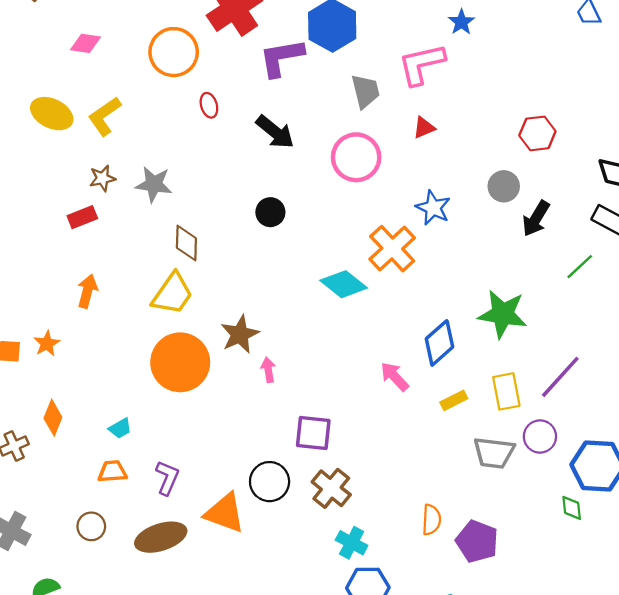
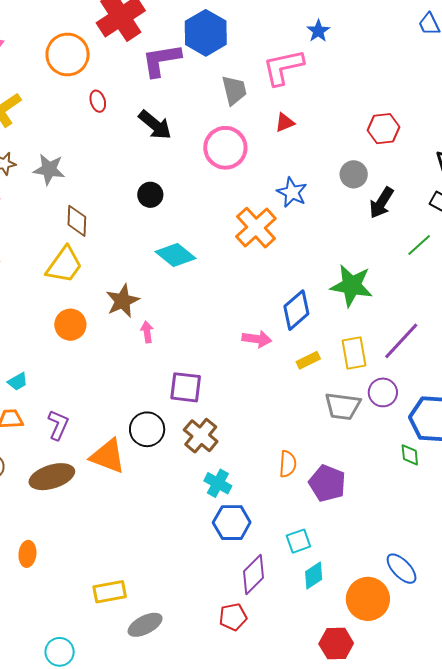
cyan diamond: (344, 284) -> (175, 255), moved
orange circle: (180, 362) -> (70, 325), size x0.6
pink arrow: (395, 377) -> (257, 339), turned 140

